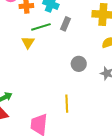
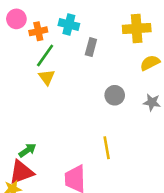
green line: (41, 27) -> (45, 55), moved, turned -30

